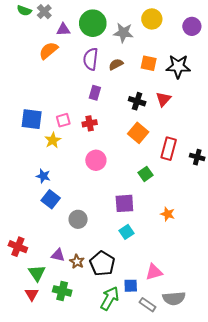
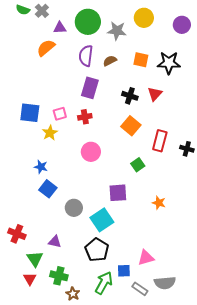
purple rectangle: (95, 93) -> (90, 88), size x1.5
cyan square: (127, 232) -> (102, 220), moved, size x1.6
brown star: (77, 261) -> (73, 294), moved

